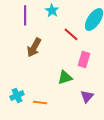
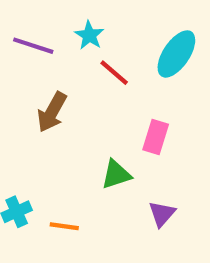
purple line: (25, 15) -> (33, 46), turned -72
red line: (71, 34) -> (114, 73), moved

